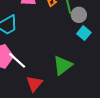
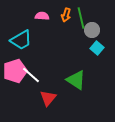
green triangle: (63, 65) -> (76, 80), turned -50

